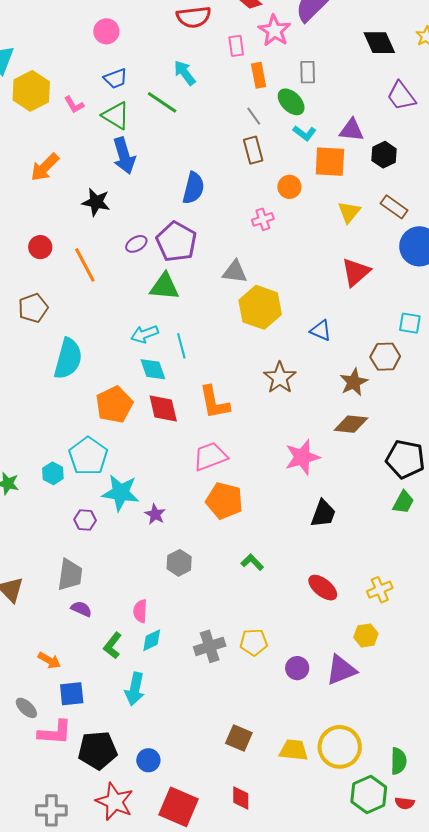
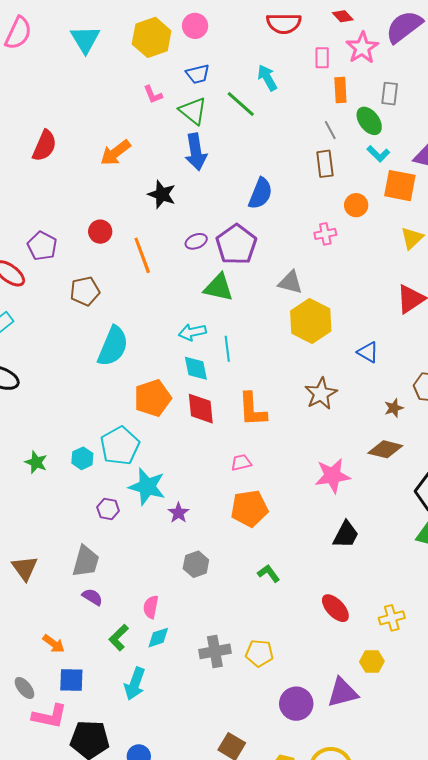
yellow hexagon: (31, 91) -> (152, 37), moved
brown star: (354, 382) -> (394, 408), size x0.7
pink trapezoid: (210, 456) -> (241, 463), size x0.6
orange pentagon: (224, 501) -> (249, 508), turned -30
purple circle: (297, 668) -> (296, 704), moved, size x1.4

